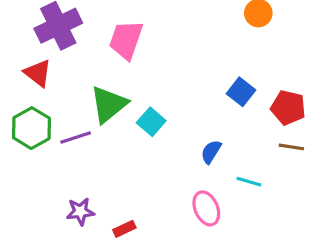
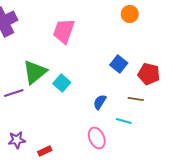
pink trapezoid: (126, 40) -> (64, 31), moved
brown line: (291, 147) -> (136, 99), moved

